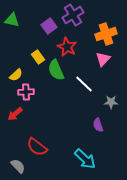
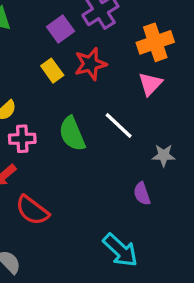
red star: (67, 47) -> (90, 64), turned 30
yellow rectangle: (38, 57) -> (52, 71), moved
green semicircle: (56, 70) -> (72, 134), moved
red semicircle: (37, 147) -> (32, 210), moved

